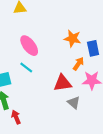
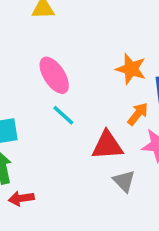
cyan line: (26, 67) -> (63, 115), moved
red arrow: (16, 117) -> (21, 198), turned -80

